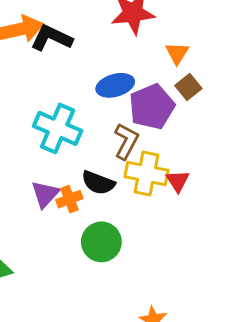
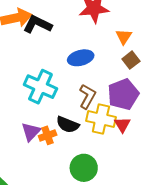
purple pentagon: (152, 107) -> (123, 94), moved
green circle: (101, 242) -> (84, 168), moved

